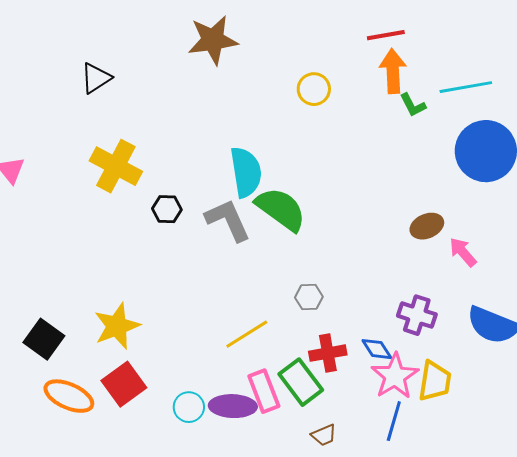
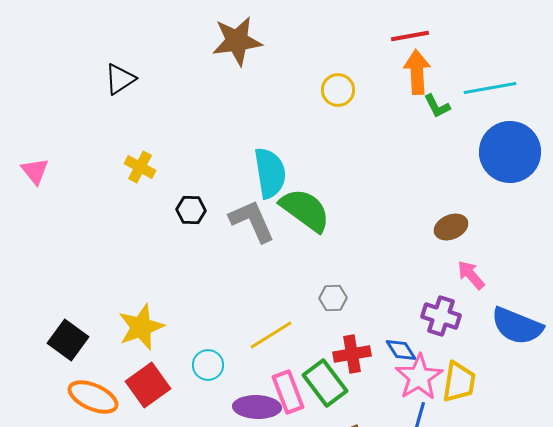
yellow cross: (116, 166) -> (140, 167), size x0.6
pink arrow: (463, 252) -> (471, 275), moved
cyan circle: (189, 407) -> (208, 365), moved

